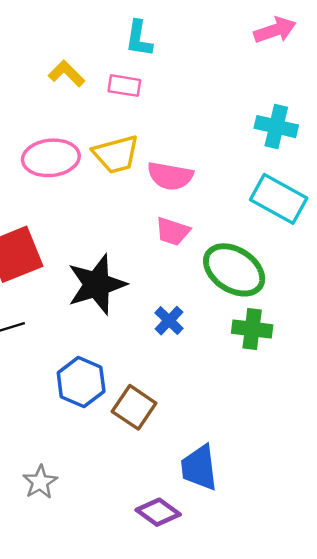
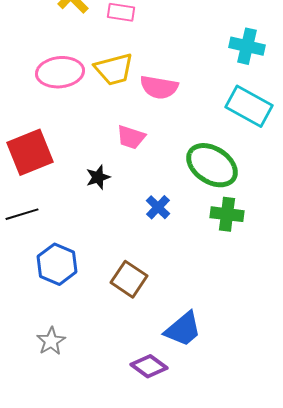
pink trapezoid: (173, 231) -> (131, 137), moved
black star: (97, 284) -> (98, 177), size x0.5
blue hexagon: (81, 382) -> (57, 264), moved
blue trapezoid: (199, 468) -> (183, 329), turned -123

